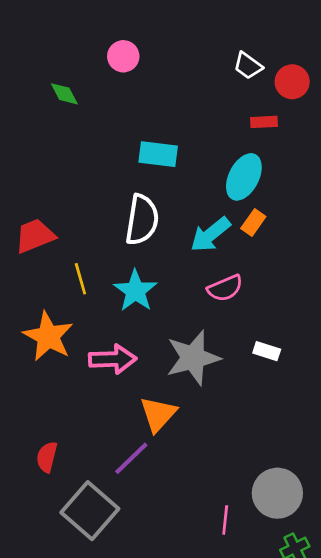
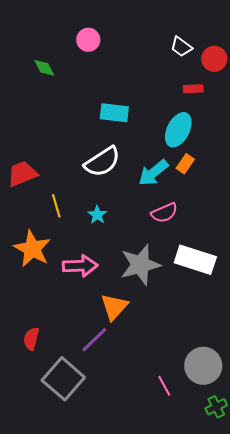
white semicircle: (142, 220) -> (102, 162), turned 48
cyan star: (135, 291) -> (97, 215), size x0.6
white rectangle: (267, 351) -> (195, 260), size x2.0
pink line: (225, 520) -> (164, 386), turned -35

